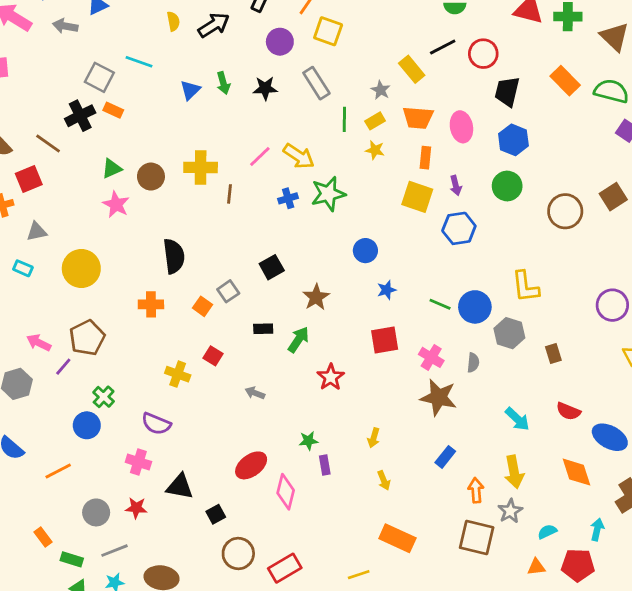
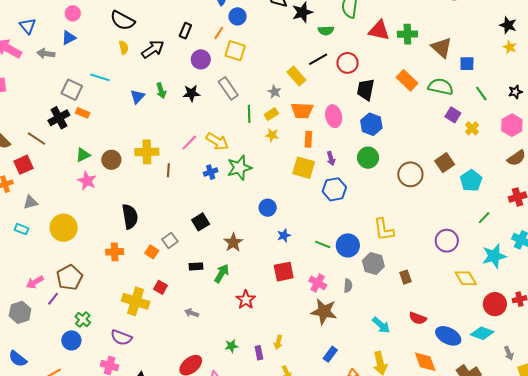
pink arrow: (39, 343) -> (35, 282), turned -54
yellow cross: (178, 374) -> (136, 301), size x1.5
purple rectangle: (325, 465) -> (259, 353), moved

